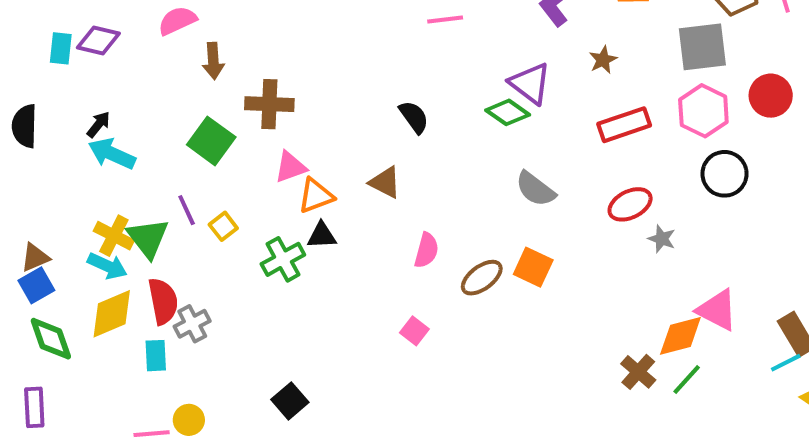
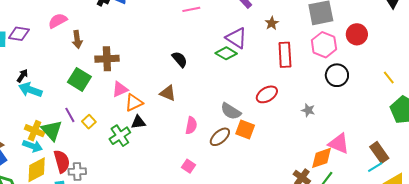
red rectangle: (624, 125) -> (285, 55), turned -70
gray semicircle: (535, 189) -> (231, 111), moved
red ellipse: (630, 204) -> (267, 94), moved
gray cross: (192, 324) -> (77, 171), turned 30

